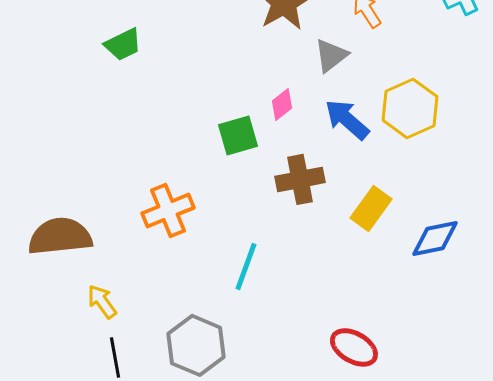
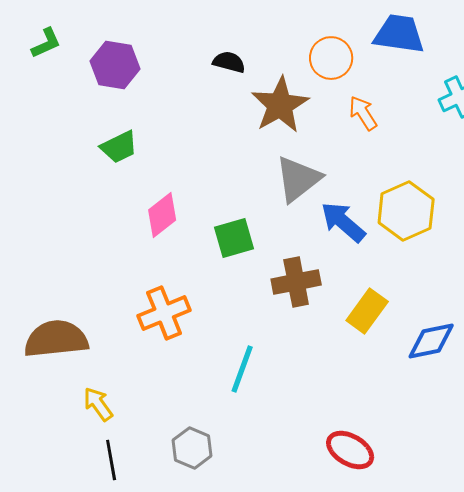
gray triangle: (331, 55) -> (298, 179), moved, size x1.4
pink diamond: (282, 104) -> (162, 215), moved, size x1.4
gray hexagon: (196, 345) -> (192, 448), size x0.7

